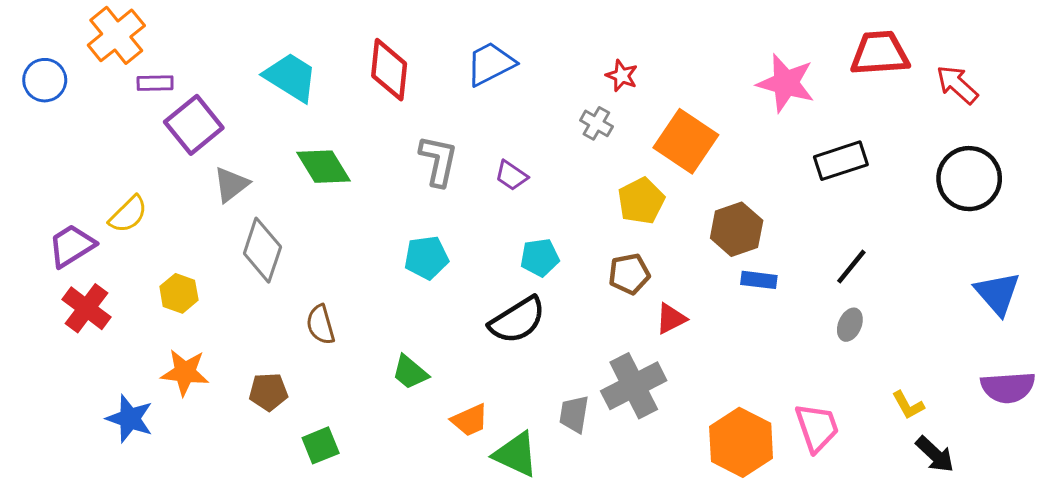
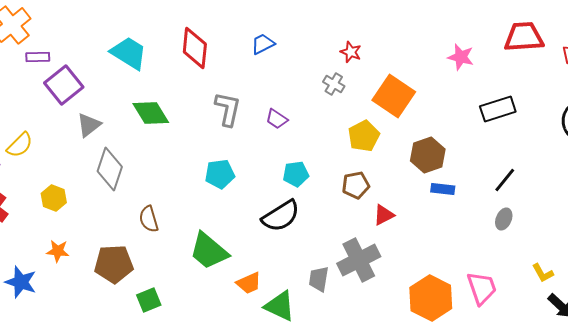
blue trapezoid: (491, 64) -> (263, 44), size x0.7
pink star: (786, 83) -> (461, 57), size x0.7
orange star: (185, 372) -> (58, 251), size x0.7
green trapezoid: (410, 372) -> (209, 251), size x1.6
brown pentagon: (268, 392) -> (114, 264), size x1.5

